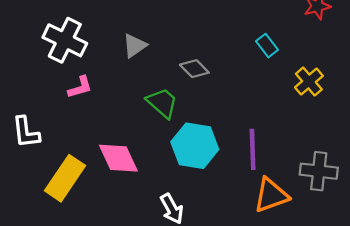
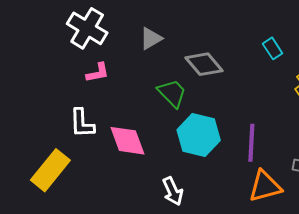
gray diamond: (194, 69) -> (204, 64), size x1.4
white L-shape: (26, 132) -> (82, 123), moved
yellow rectangle: (65, 178) -> (50, 170), moved

